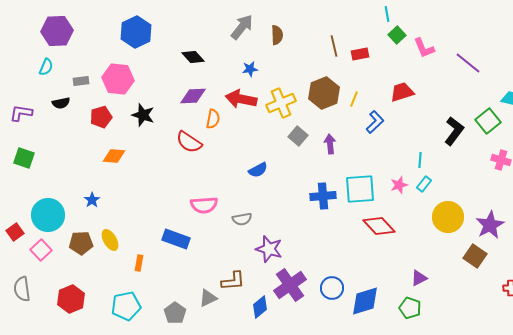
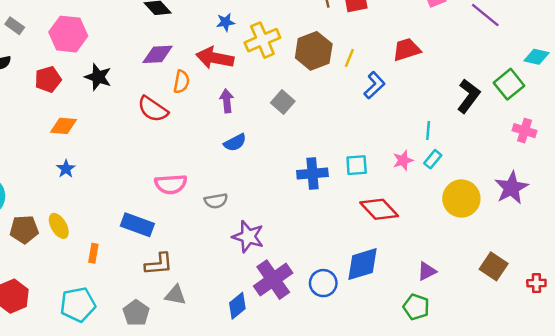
gray rectangle: (81, 81) -> (15, 26), moved, turned 42
yellow cross: (281, 103) -> (262, 40), moved
purple arrow: (330, 144) -> (227, 101), moved
cyan square: (360, 189) -> (357, 165), size x0.6
blue star: (92, 200) -> (66, 169), moved
purple star: (490, 225) -> (511, 188), moved
brown square: (475, 256) -> (494, 266), moved
brown L-shape: (233, 281) -> (159, 264), moved
gray triangle: (208, 298) -> (175, 295), turned 36
blue diamond: (365, 301) -> (363, 264), moved

